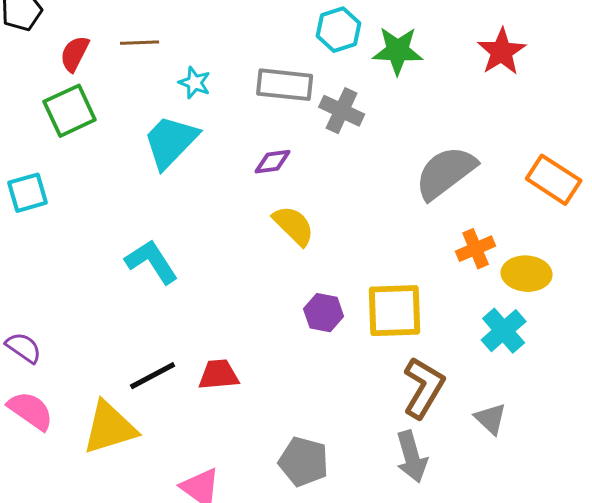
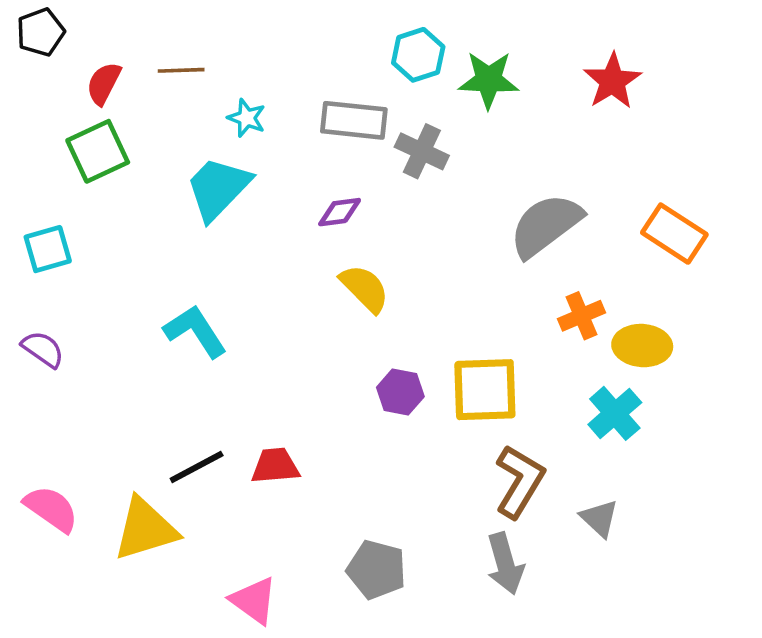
purple semicircle: (24, 348) -> (43, 349), moved

